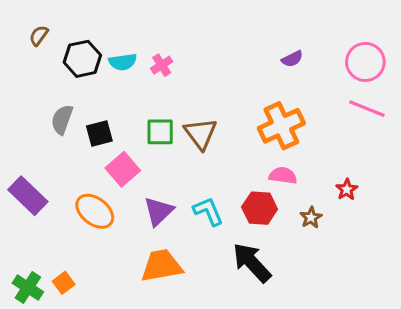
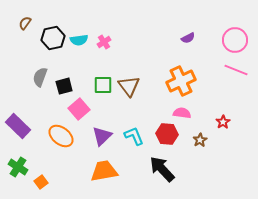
green cross: (28, 287) -> (18, 167), moved

